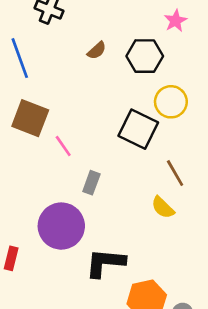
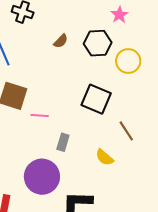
yellow circle: (171, 102) -> (128, 61), moved
pink line: (63, 146) -> (40, 116), turned -48
yellow semicircle: (163, 207) -> (105, 157), moved

